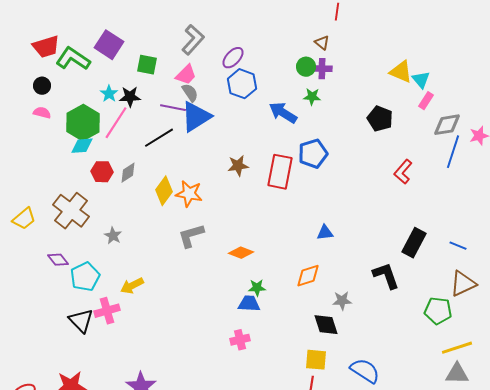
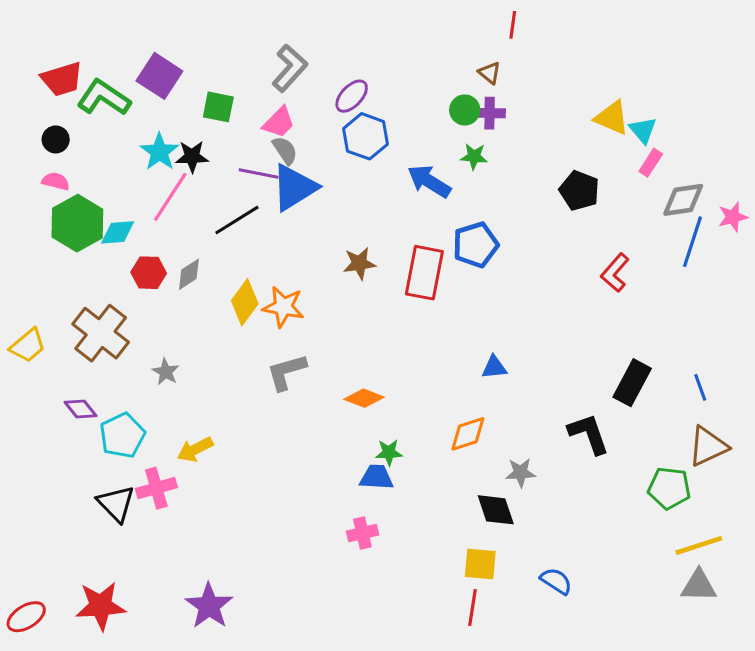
cyan star: (109, 94) -> (159, 152), size x1.4
green hexagon: (83, 123) -> (77, 223), moved
blue line: (458, 246) -> (700, 387), turned 48
blue semicircle: (365, 371) -> (556, 581), size x0.7

